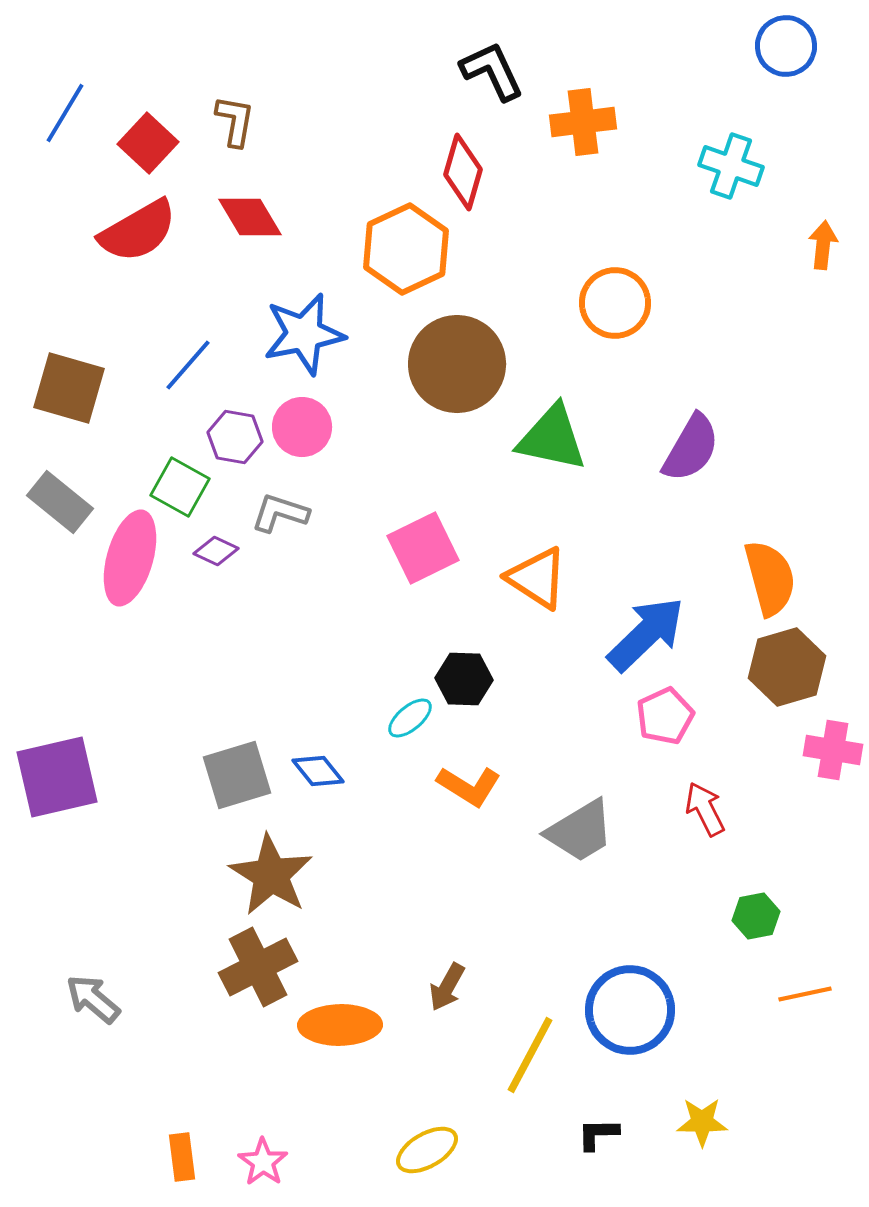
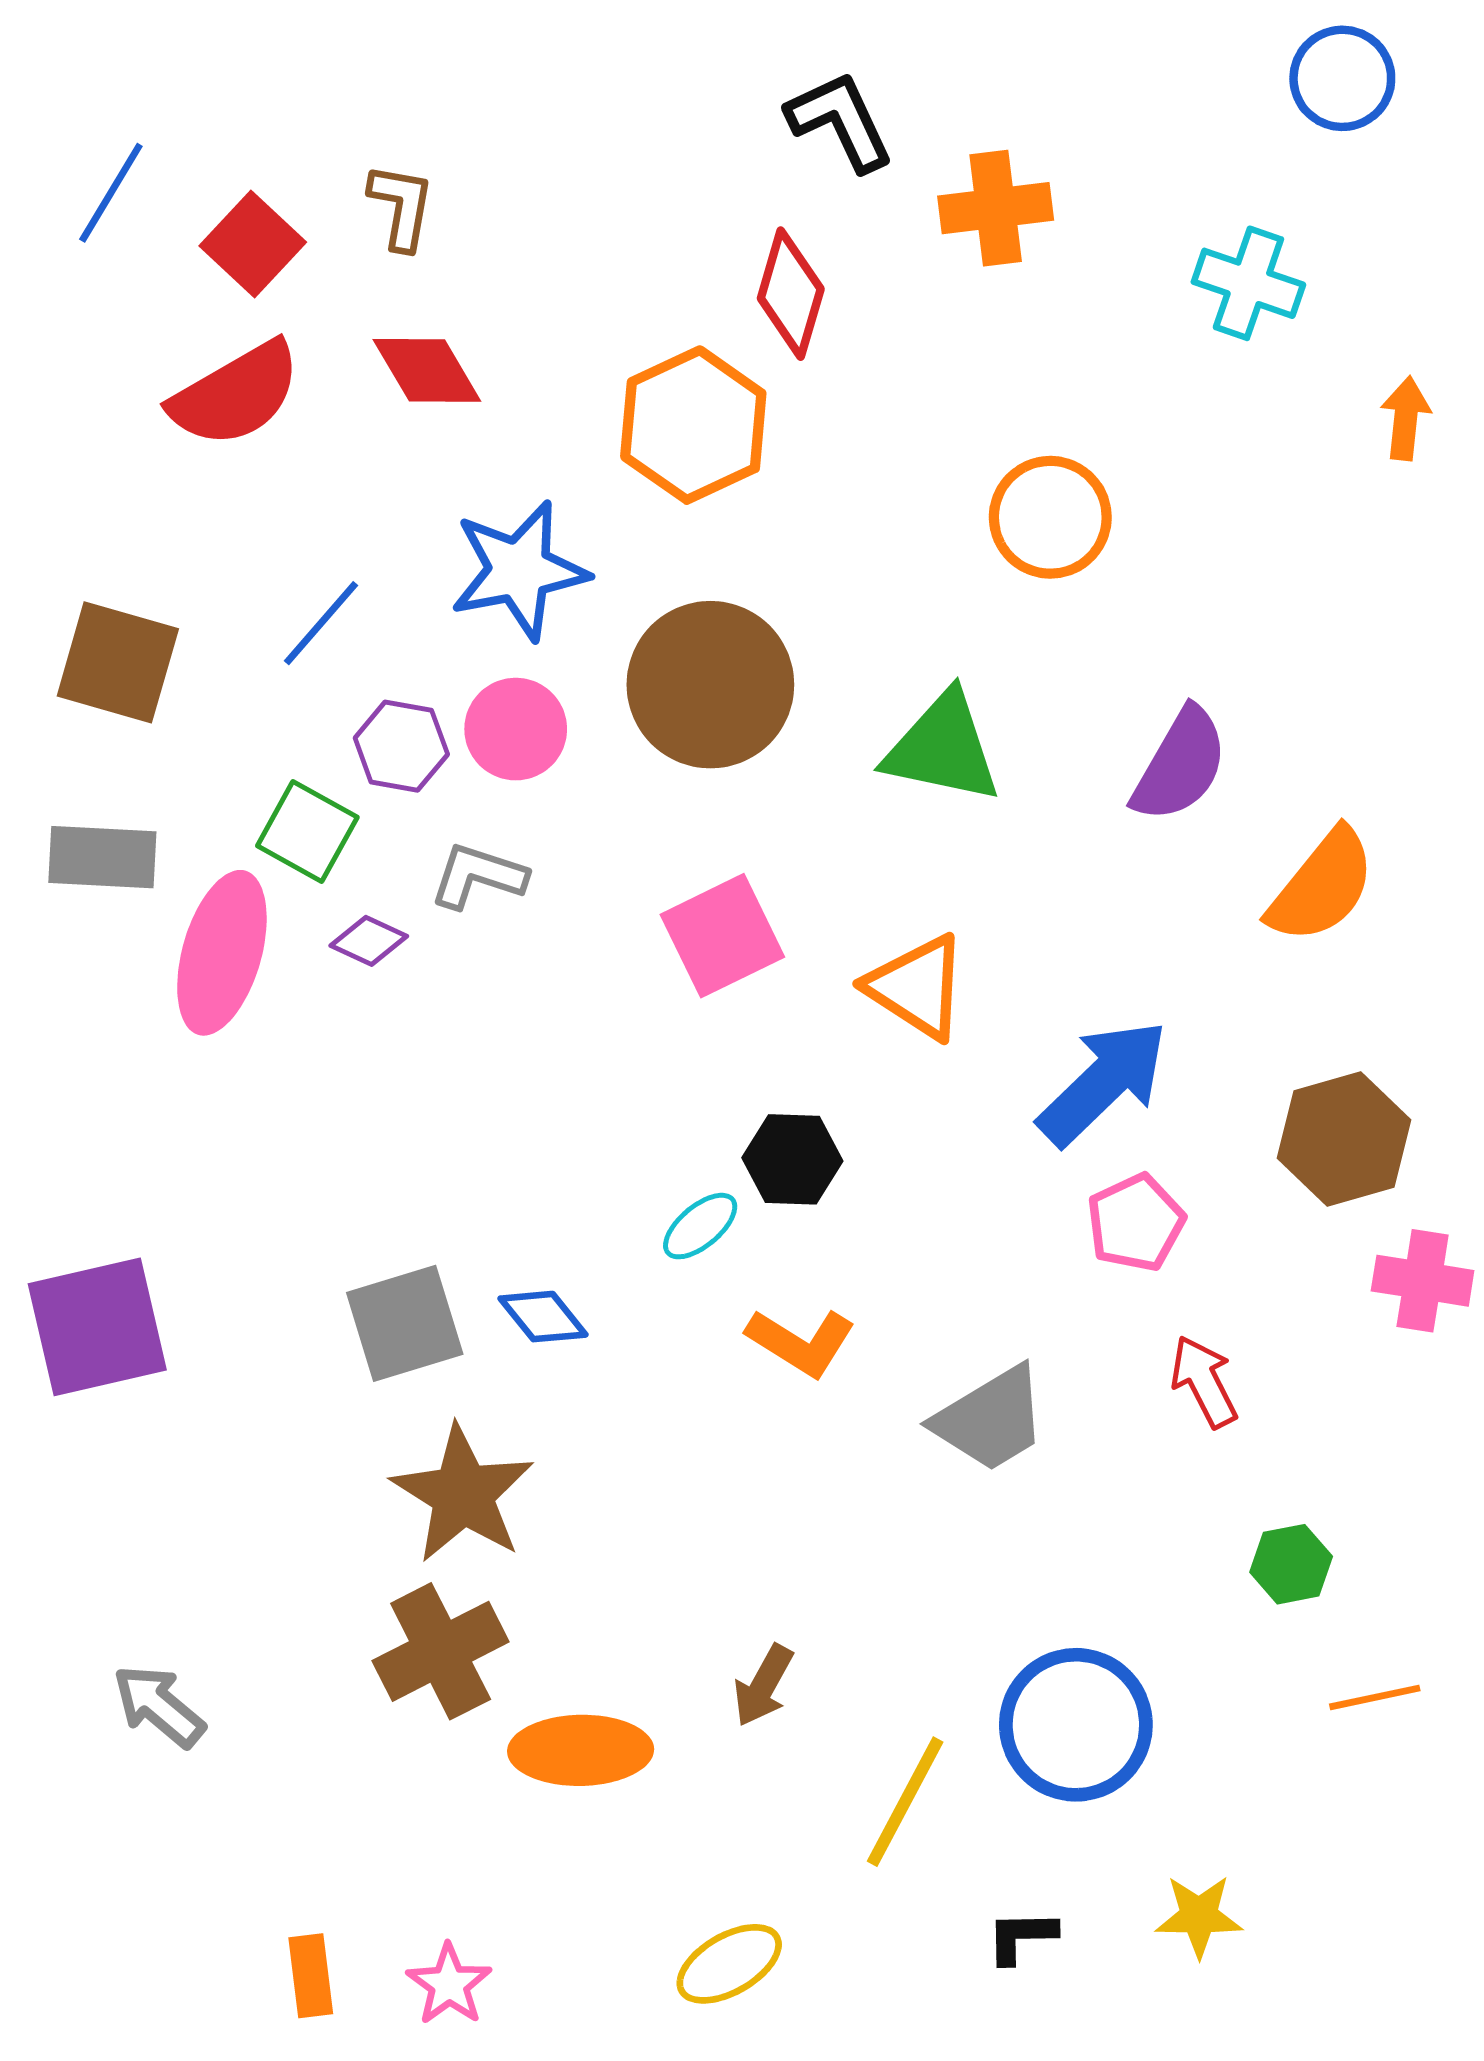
brown circle: (457, 364) -> (710, 685), moved
gray rectangle: (60, 502) -> (102, 857), turned -36
orange semicircle: (770, 578) -> (1322, 886), moved, turned 54

